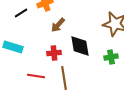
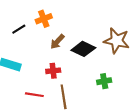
black diamond: (80, 46) -> (83, 49), moved, turned -55
green cross: (111, 57) -> (104, 81), moved

